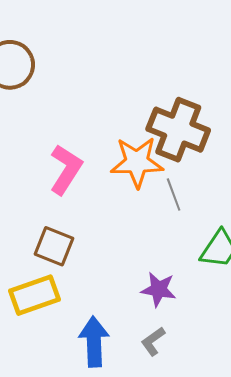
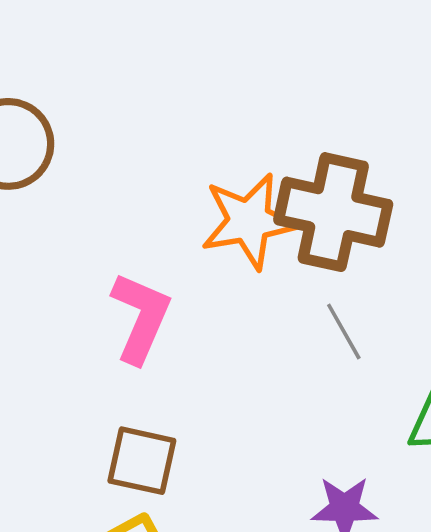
orange star: (137, 162) -> (249, 221), moved

